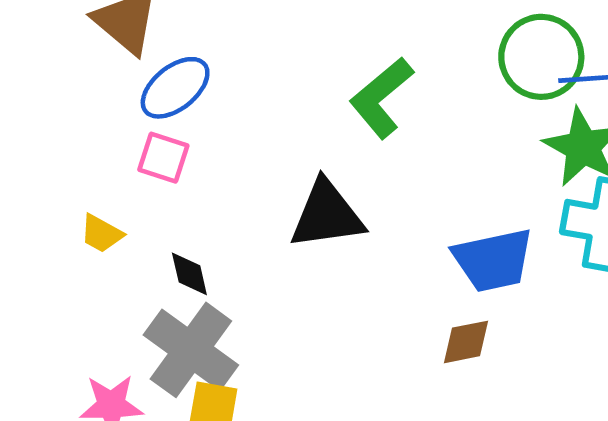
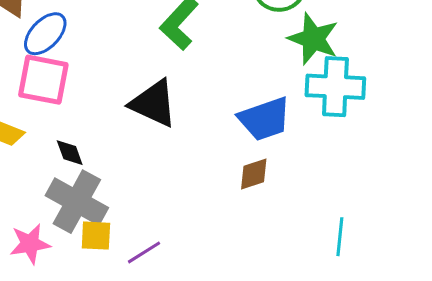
pink square: (163, 158) -> (43, 80), size x1.6
black triangle: (327, 215) -> (153, 103), turned 40

